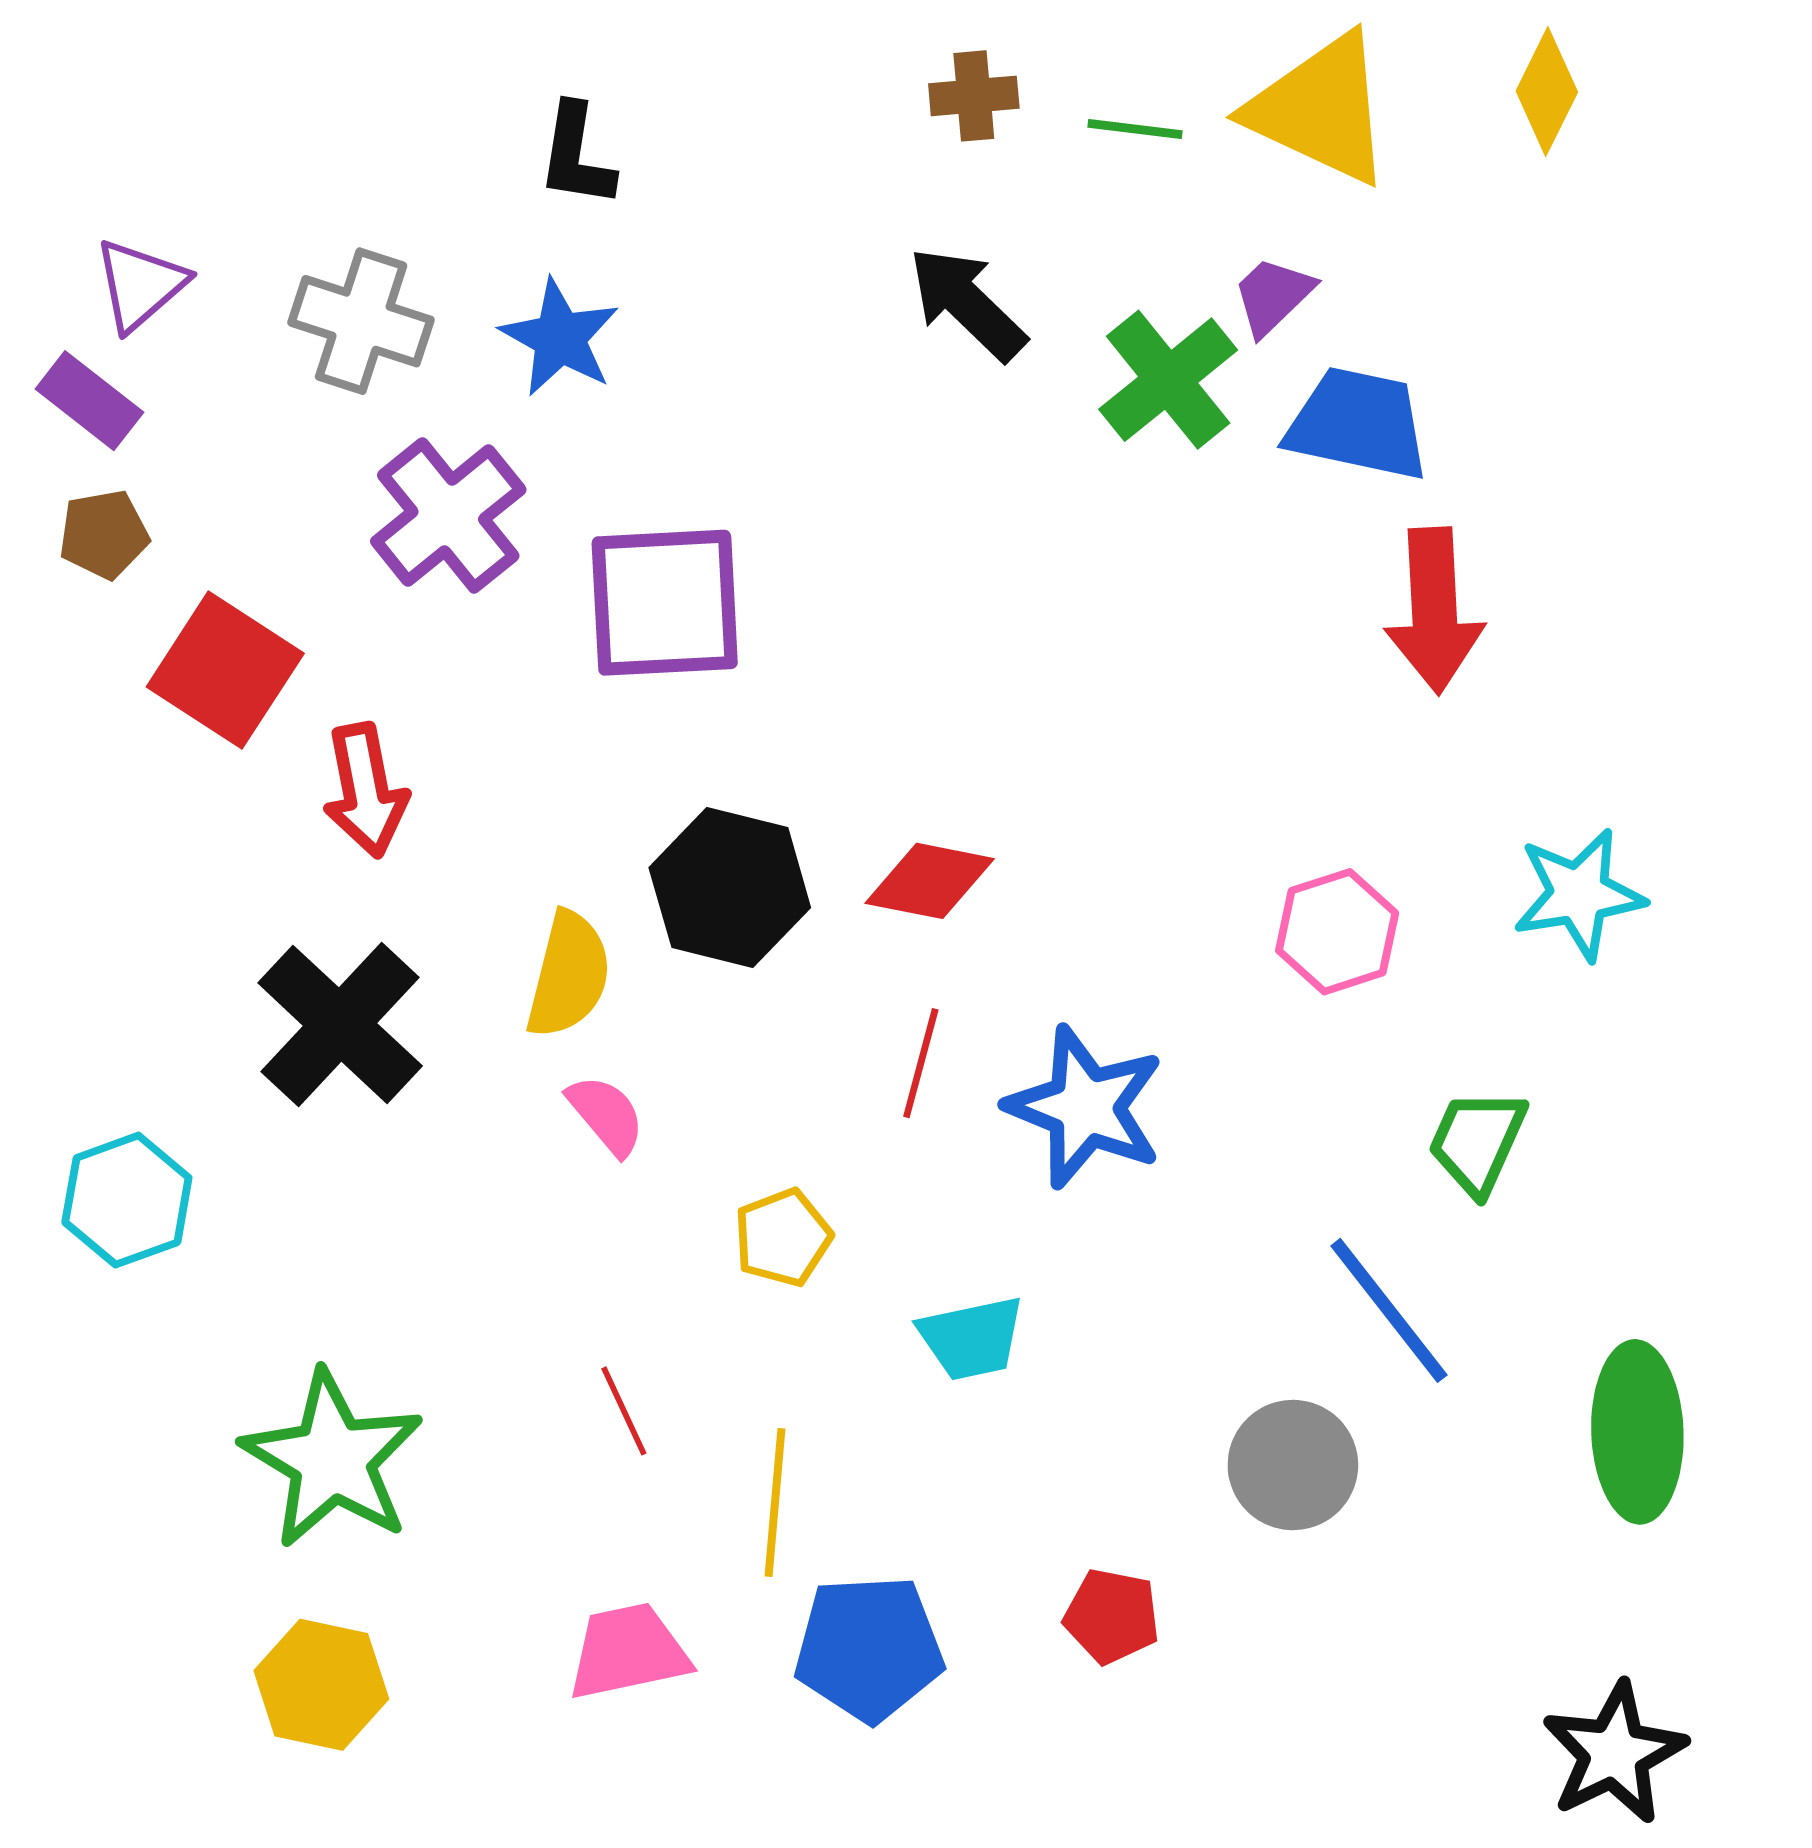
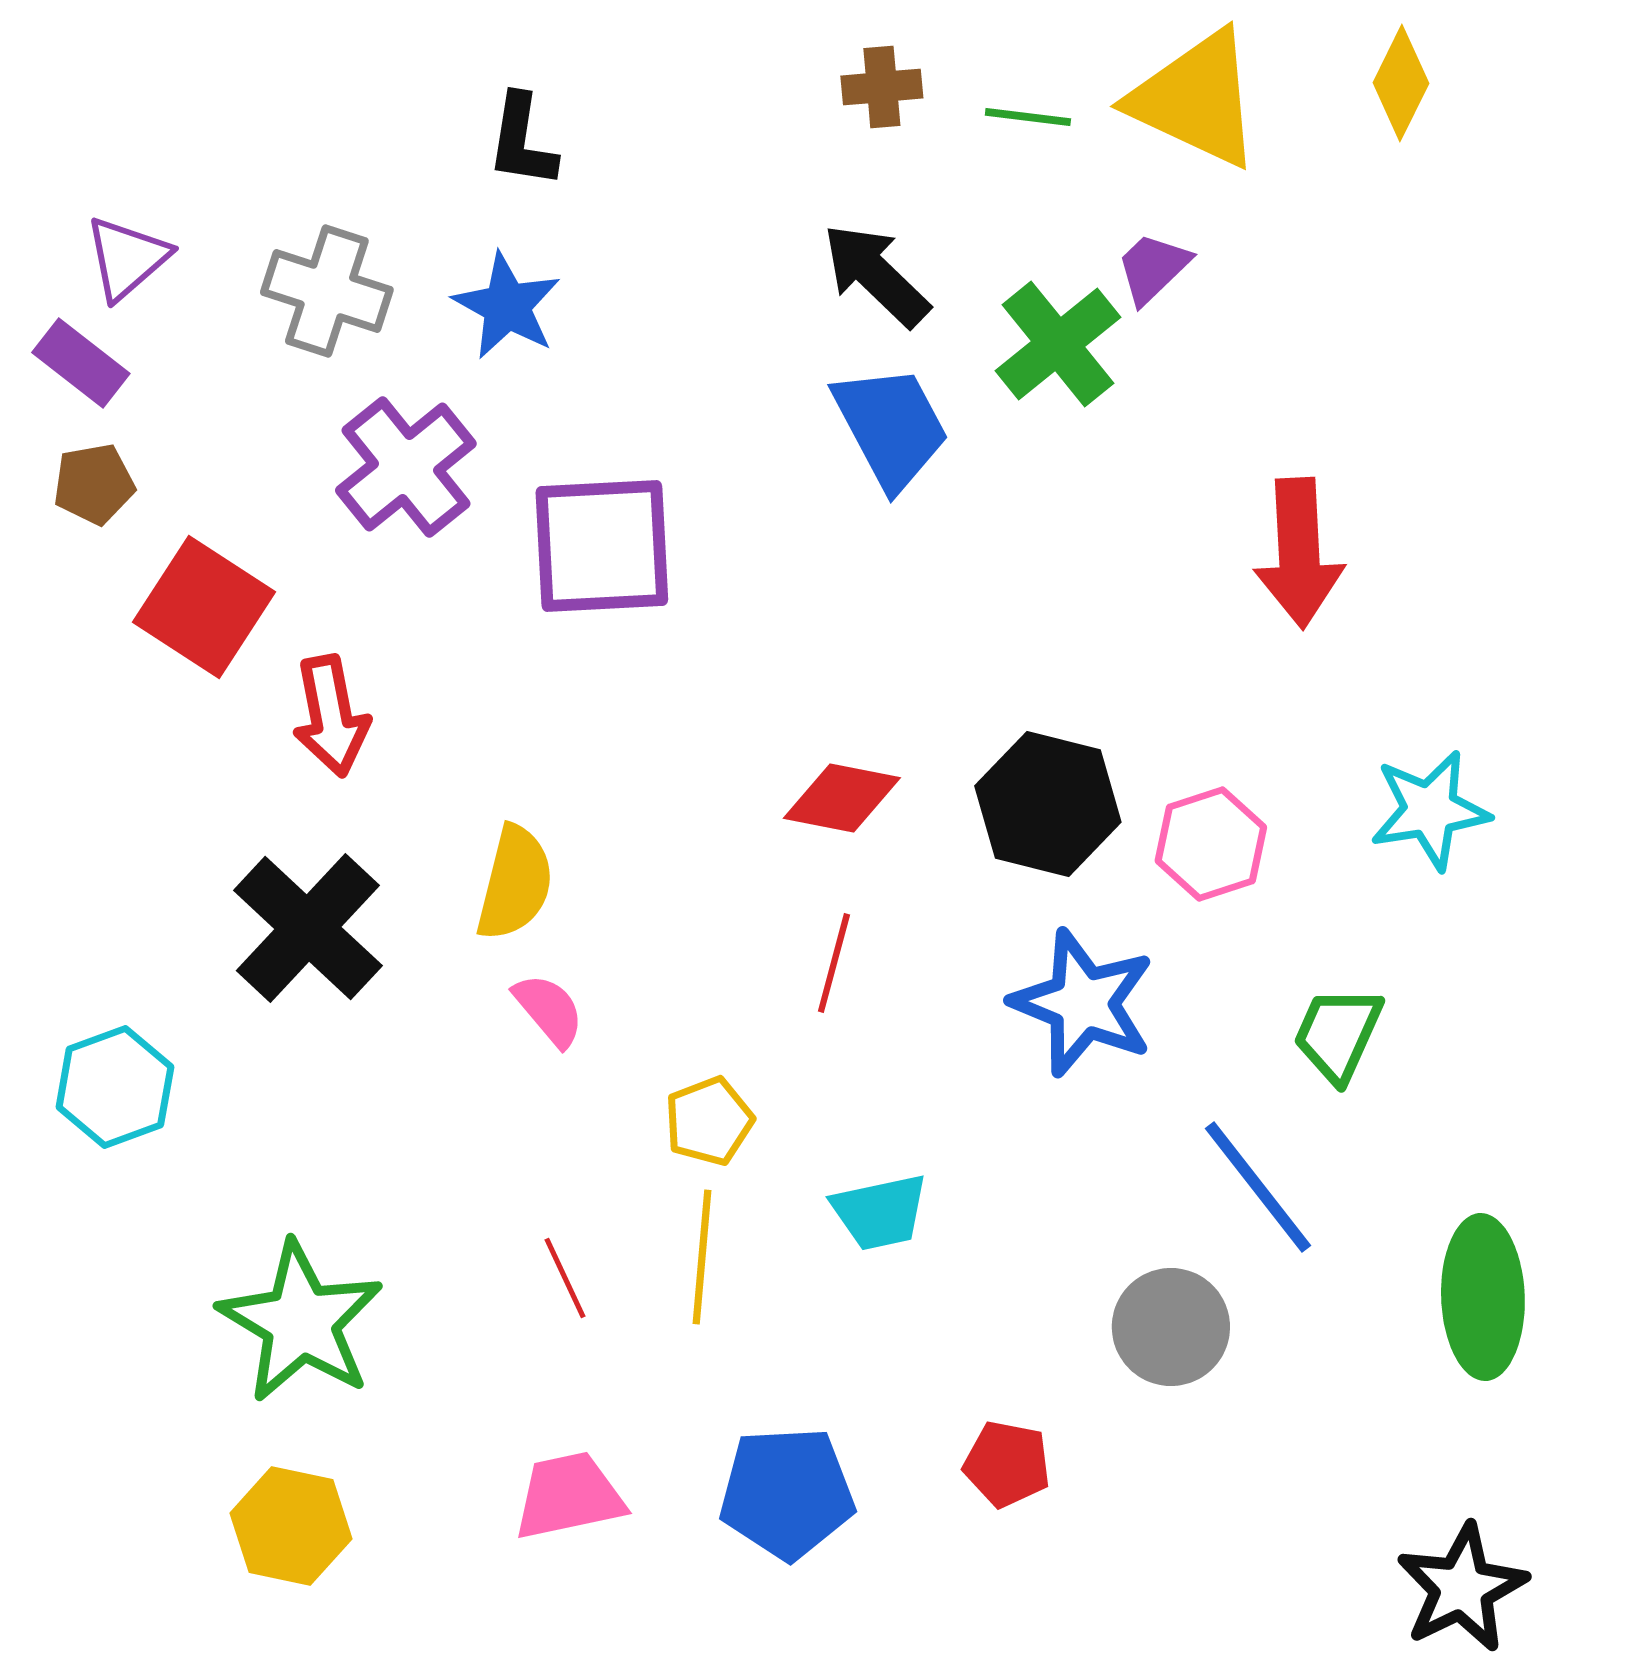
blue trapezoid: (1358, 424) -> (891, 427), moved, turned 50
black hexagon: (730, 888) -> (1048, 804), moved
blue star: (1085, 1107) -> (1083, 1003), moved
yellow line: (775, 1503) -> (702, 1257), moved

